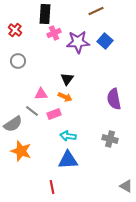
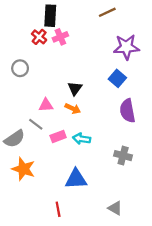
red cross: (15, 30) -> (39, 37), moved
blue square: (105, 41) -> (117, 78), moved
purple star: (78, 42) -> (126, 47), moved
pink rectangle: (54, 114) -> (58, 137), moved
cyan arrow: (68, 136) -> (82, 139), moved
gray triangle: (126, 186) -> (115, 208), moved

